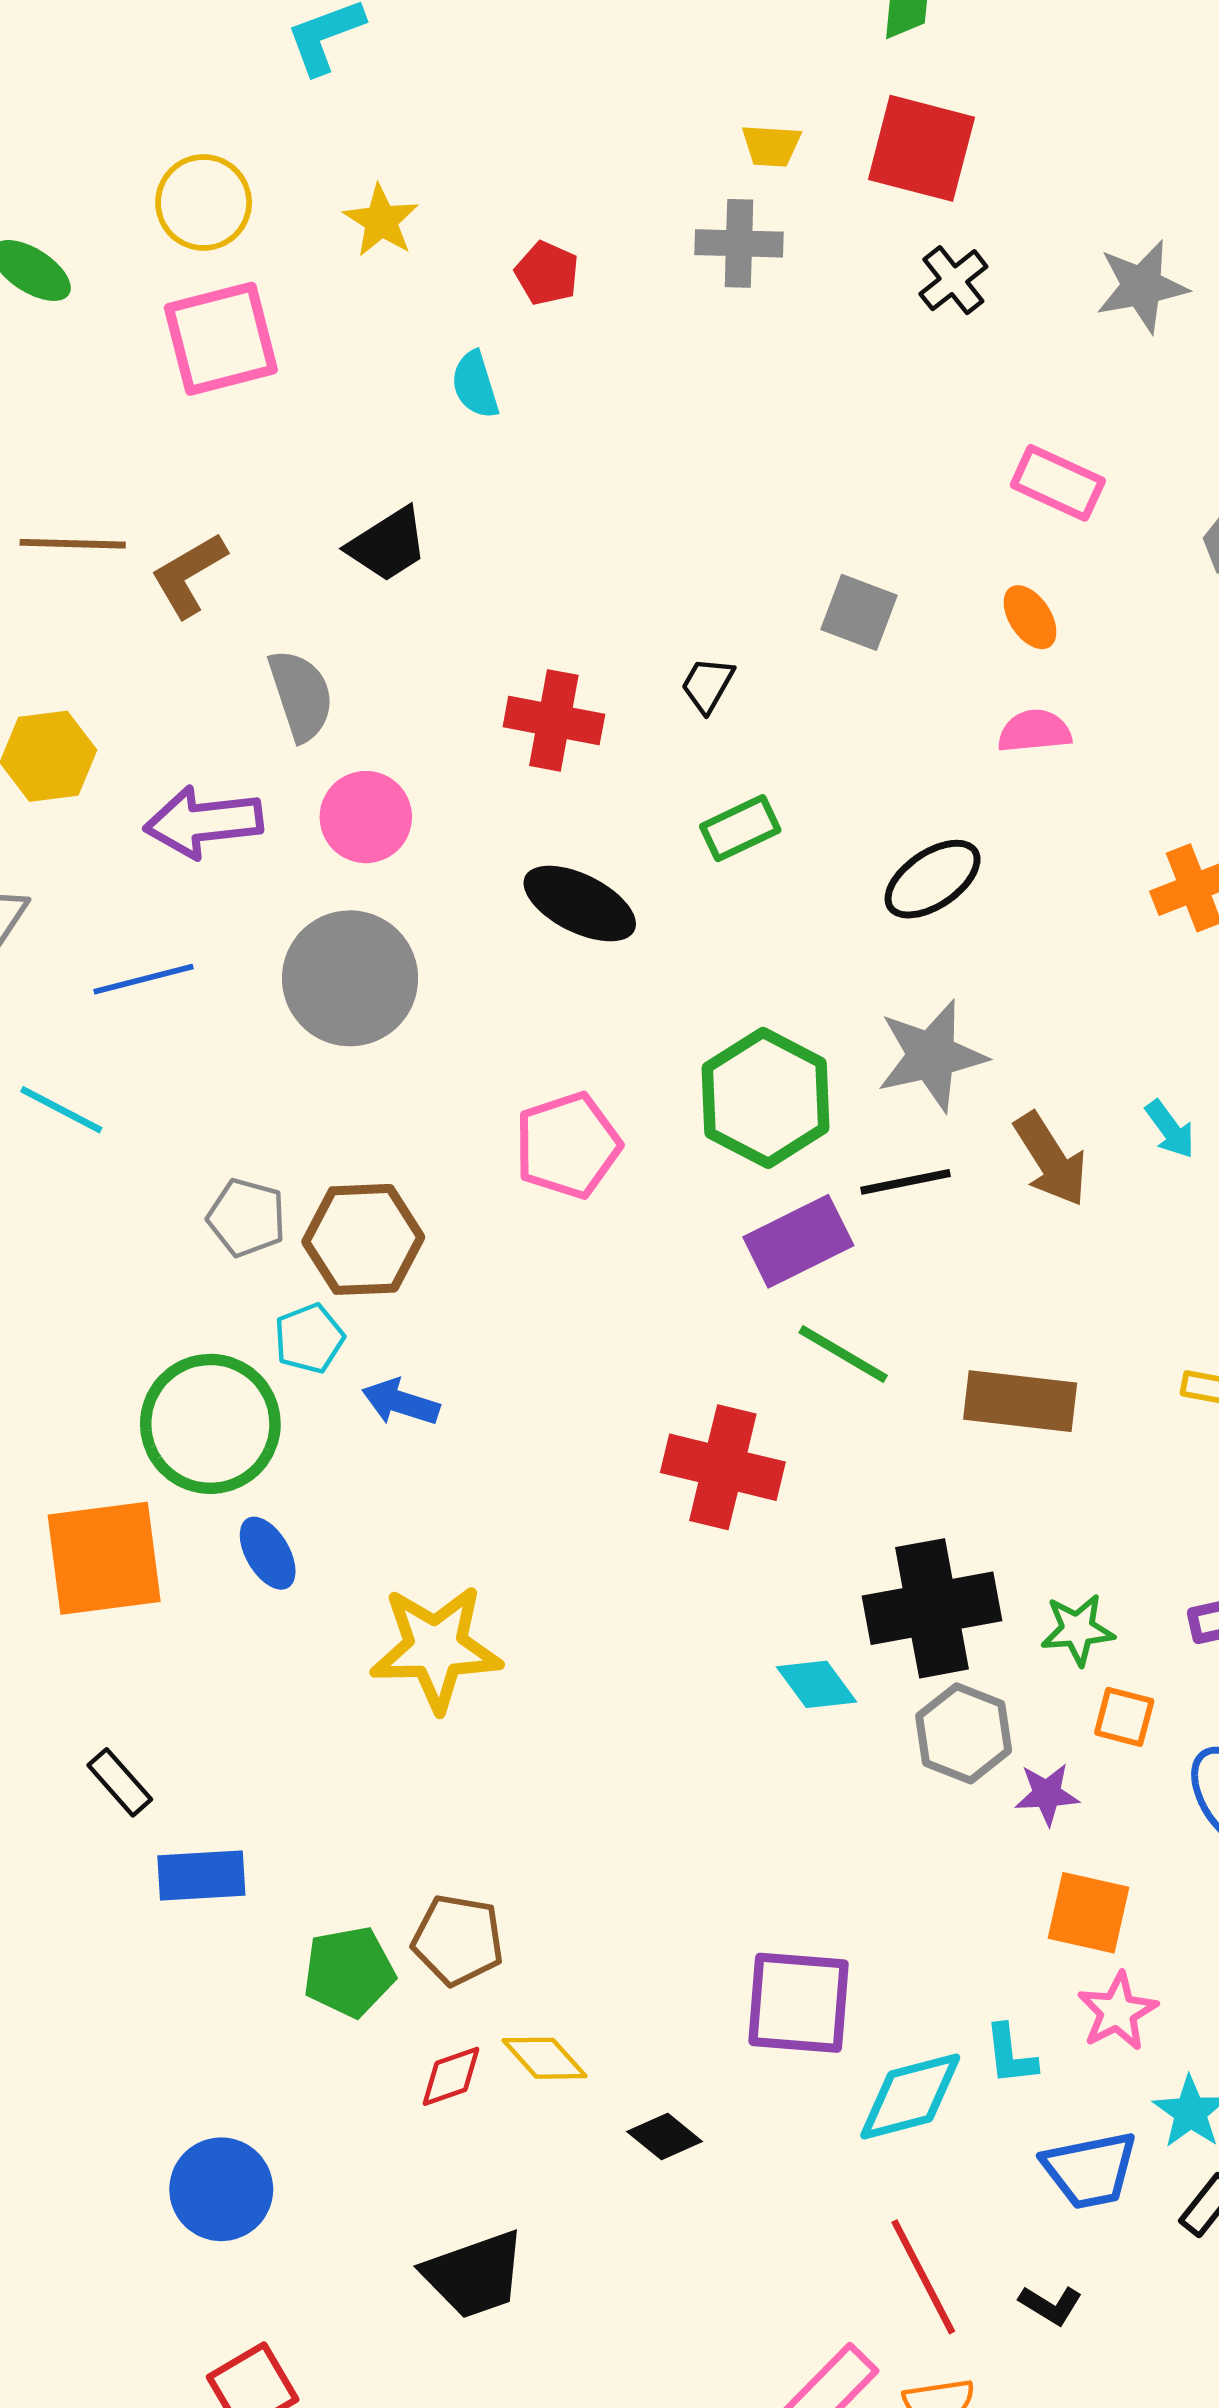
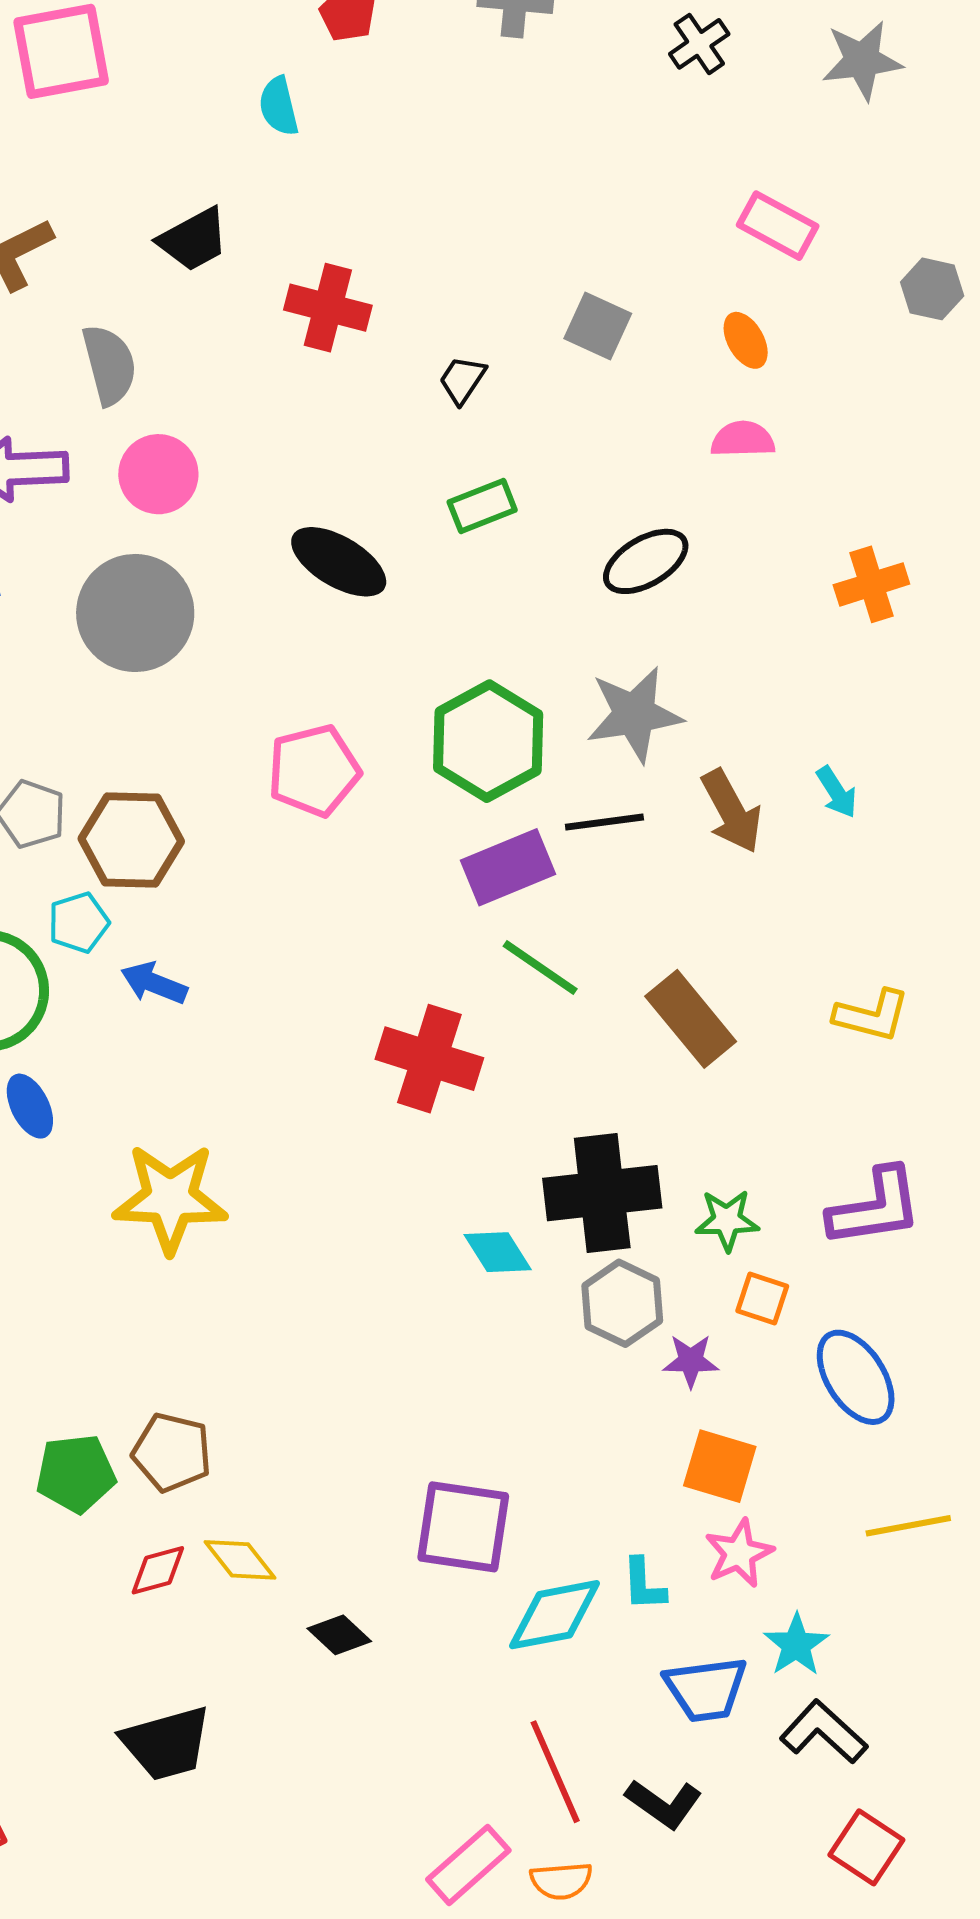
red cross: (554, 720) -> (328, 308), moved
brown rectangle: (1020, 1401) -> (691, 1019), turned 40
black L-shape: (1051, 2305) -> (664, 1804), size x1.4

